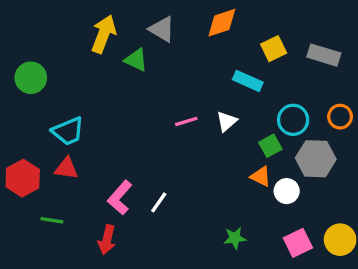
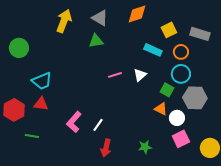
green triangle: (136, 60) -> (96, 41), moved, turned -35
orange circle: (340, 117) -> (181, 52), moved
green square: (270, 146) -> (167, 90), turned -32
red arrow: (107, 240) -> (106, 148), moved
pink square: (298, 243) -> (181, 139), moved

